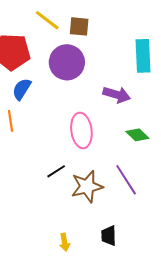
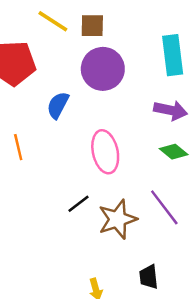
purple circle: (67, 62) -> (103, 69), moved
blue semicircle: (22, 89) -> (58, 105), moved
purple arrow: (117, 95) -> (171, 110), moved

